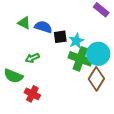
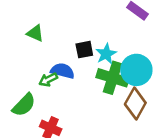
blue semicircle: (43, 27) -> (63, 71), moved
green semicircle: (13, 76) -> (24, 105), turned -66

